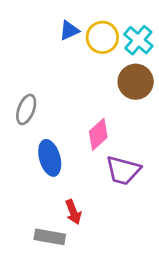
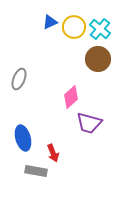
blue ellipse: (50, 158) -> (23, 138), moved

